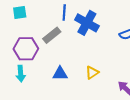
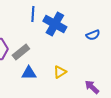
gray rectangle: (52, 35) -> (21, 52), moved

